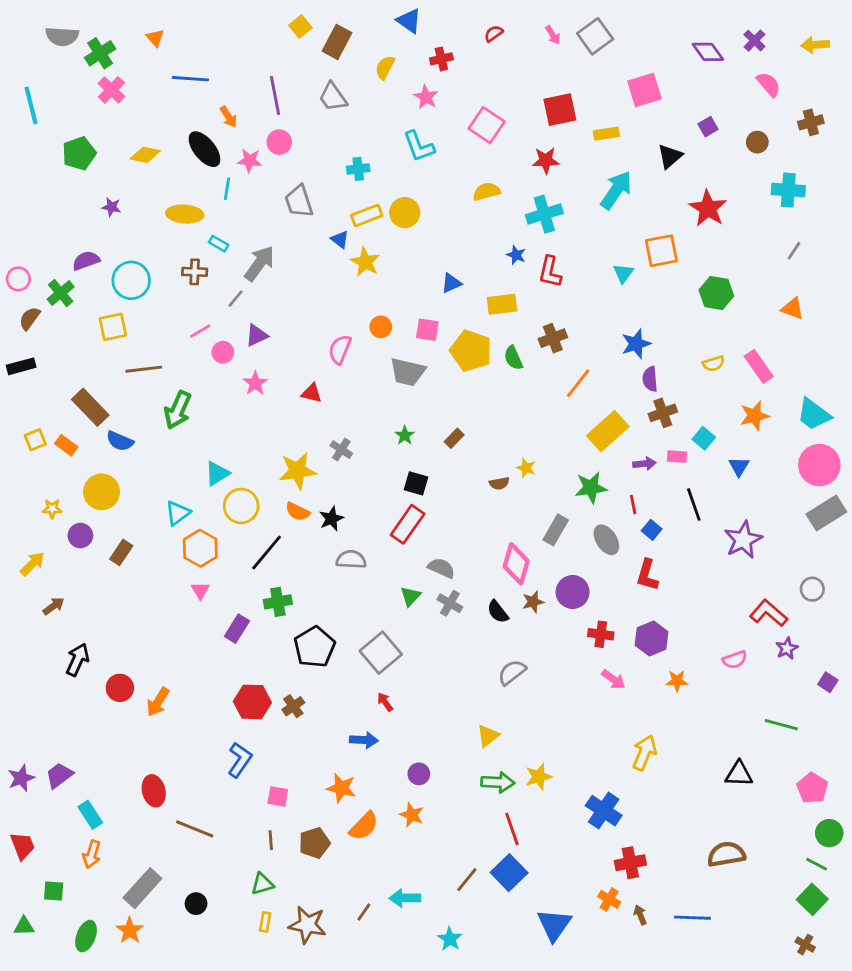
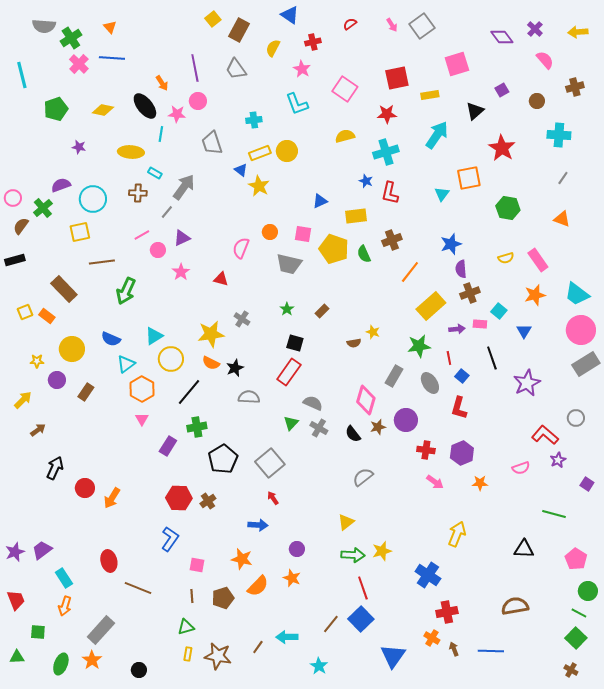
blue line: (190, 79) -> (112, 58), moved
blue semicircle: (120, 441) -> (111, 339), moved
black circle: (196, 904) -> (139, 670), moved

